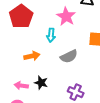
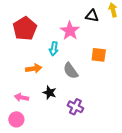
gray semicircle: (69, 56) -> (71, 71), turned 78
black star: (41, 83) -> (50, 93), moved

